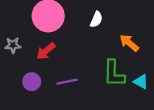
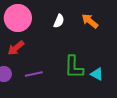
orange arrow: (129, 43) -> (90, 21), moved

